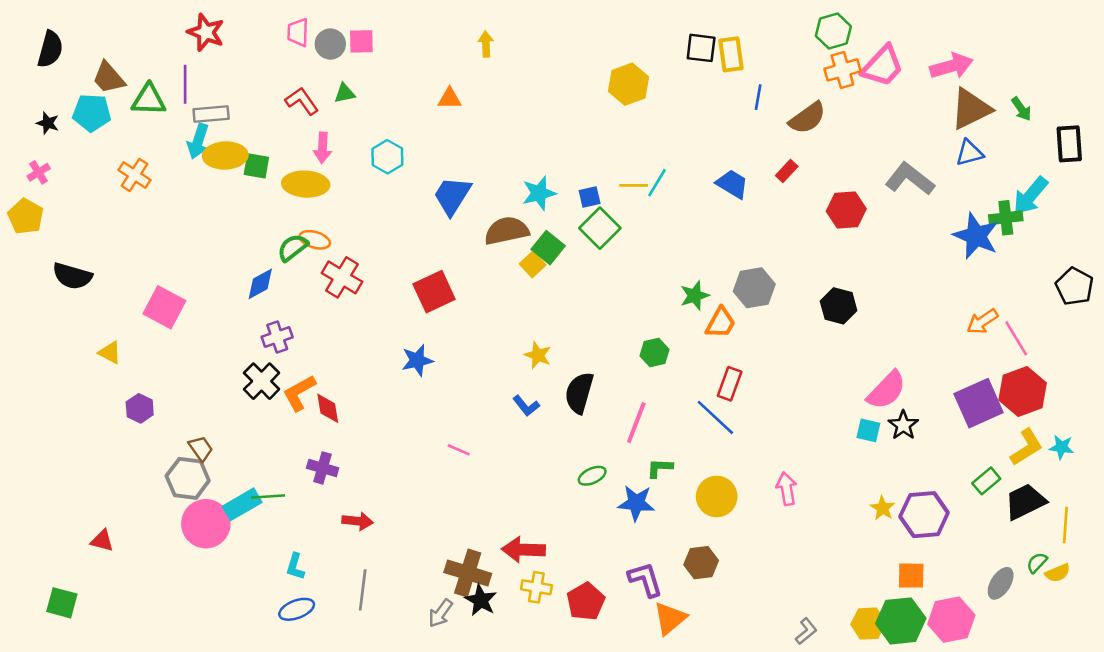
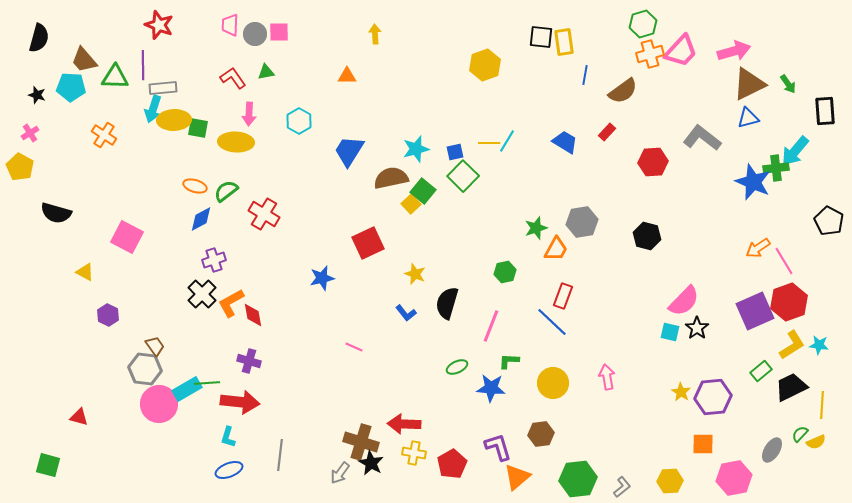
orange ellipse: (315, 240) -> (195, 186), moved
red square: (434, 292) -> (368, 243), moved
red arrow: (358, 521) -> (240, 402), moved, size x1.6
green hexagon: (901, 621) -> (578, 479), moved

